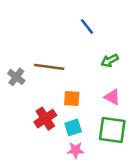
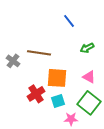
orange square: (72, 98) -> (57, 78), size x1.5
green square: (112, 130) -> (89, 103), turned 30
pink star: (76, 150) -> (71, 119), moved

